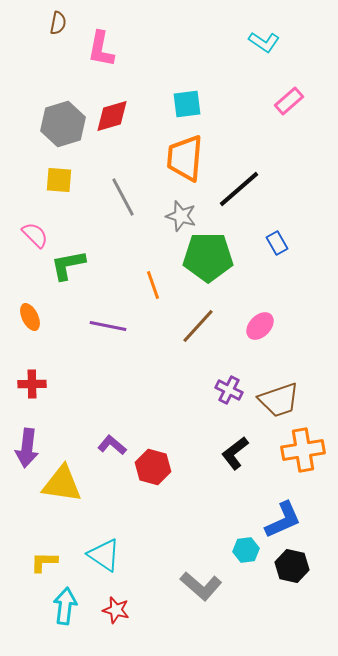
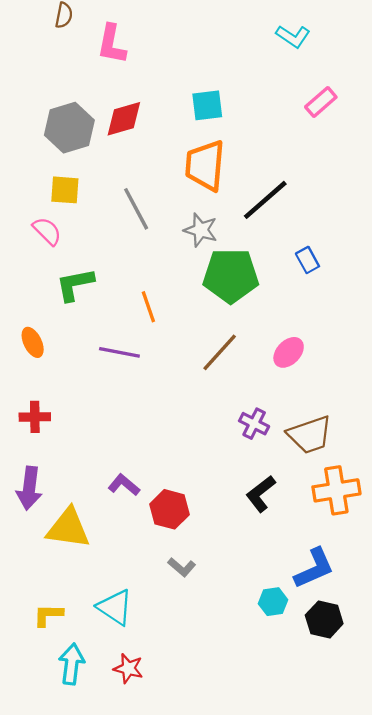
pink semicircle: (35, 235) -> (47, 231), moved
orange line: (153, 285) -> (148, 307), moved
gray L-shape: (201, 586) -> (182, 567), moved, size x0.6

